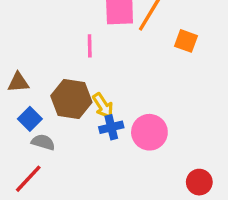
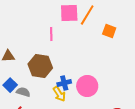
yellow arrow: (103, 106) -> (59, 94), moved
blue square: (30, 119) -> (10, 85), moved

